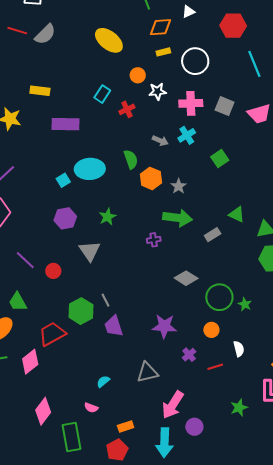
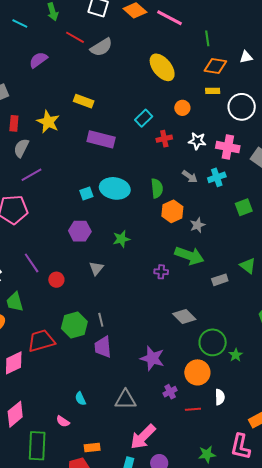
white star: (157, 91) -> (197, 141), moved
gray triangle: (90, 251) -> (96, 268), size x0.7
orange circle: (211, 330) -> (197, 372), size x1.6
cyan semicircle: (103, 381) -> (80, 399), turned -88

